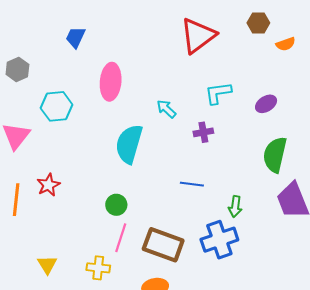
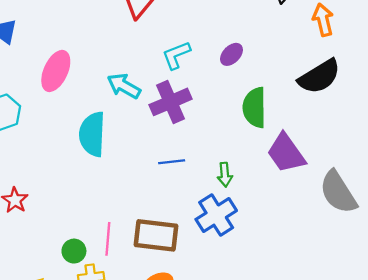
pink ellipse: (111, 82) -> (56, 71), turned 33
cyan arrow: (166, 109) -> (124, 86), size x1.4
purple cross: (203, 132) -> (170, 102), size x1.8
green circle: (116, 205) -> (74, 251), moved

